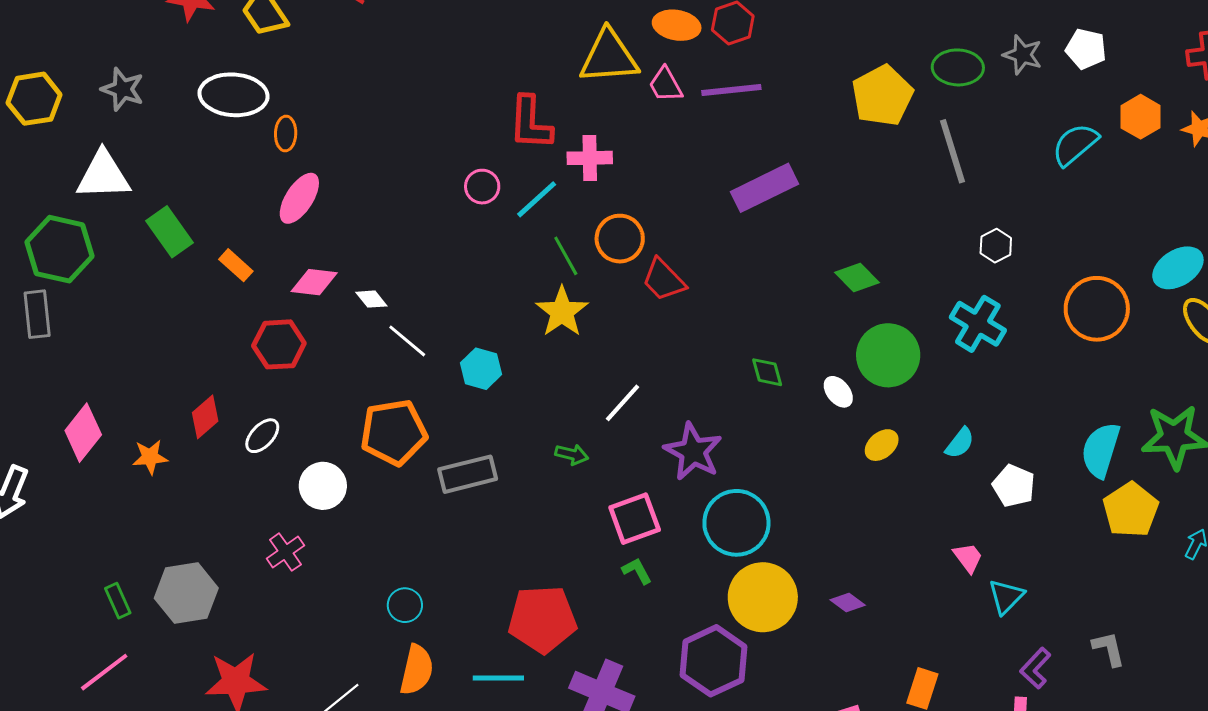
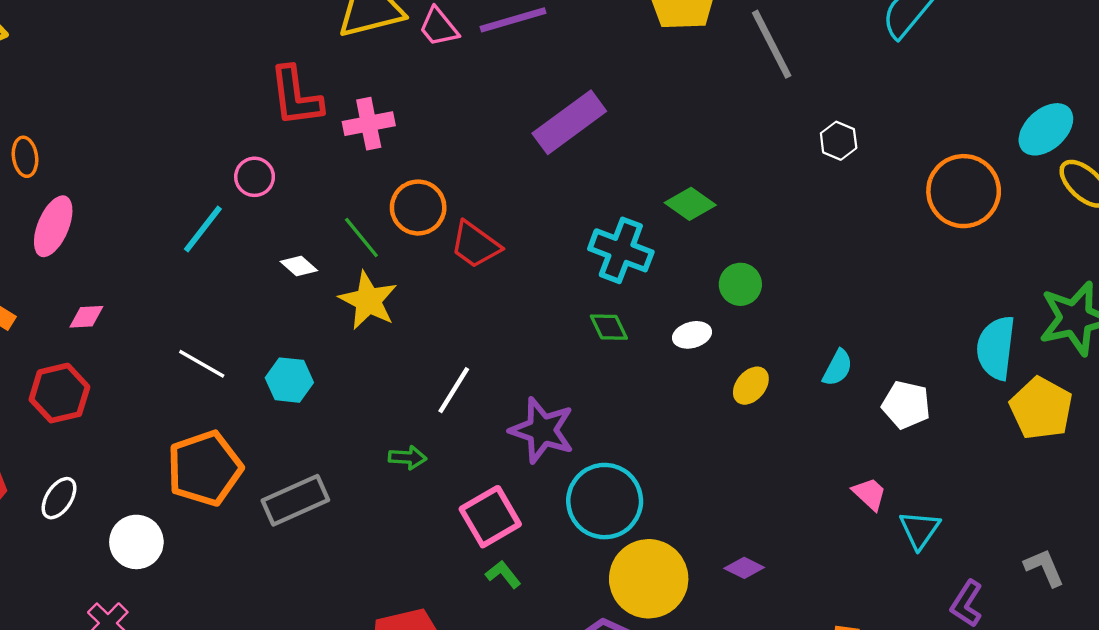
cyan line: (537, 199) -> (203, 229), moved
pink diamond: (314, 282) -> (86, 317), size x0.7
white diamond: (371, 299) -> (299, 266), moved
cyan cross: (978, 324) -> (621, 250), moved
green circle: (888, 355) -> (740, 284), size x0.6
white ellipse: (838, 392) -> (692, 335), turned -56

